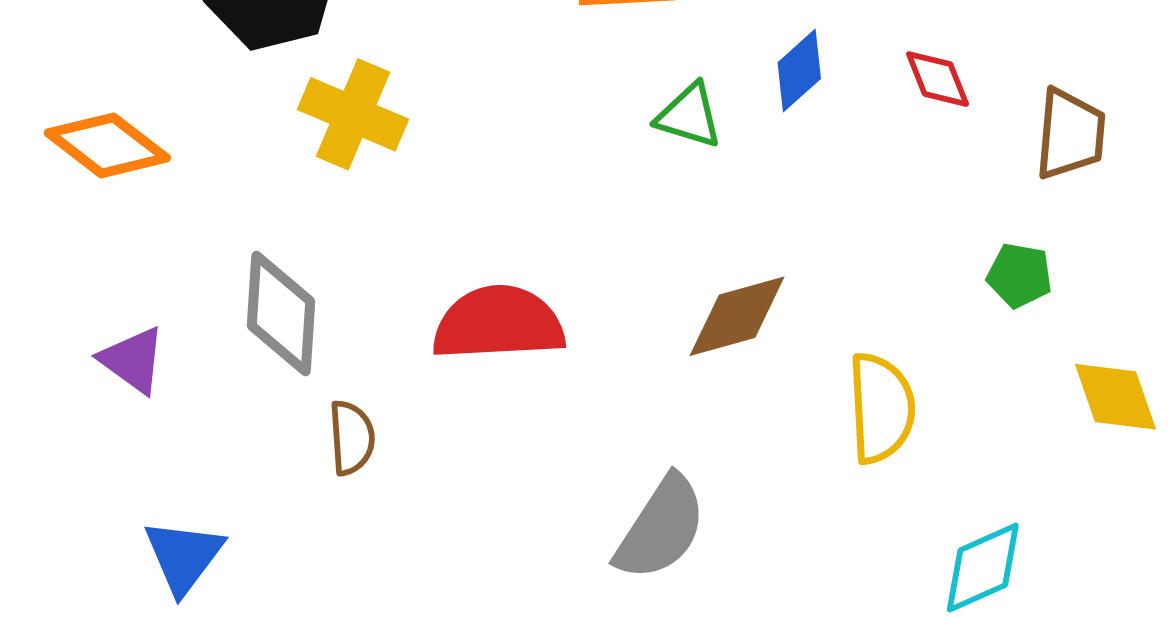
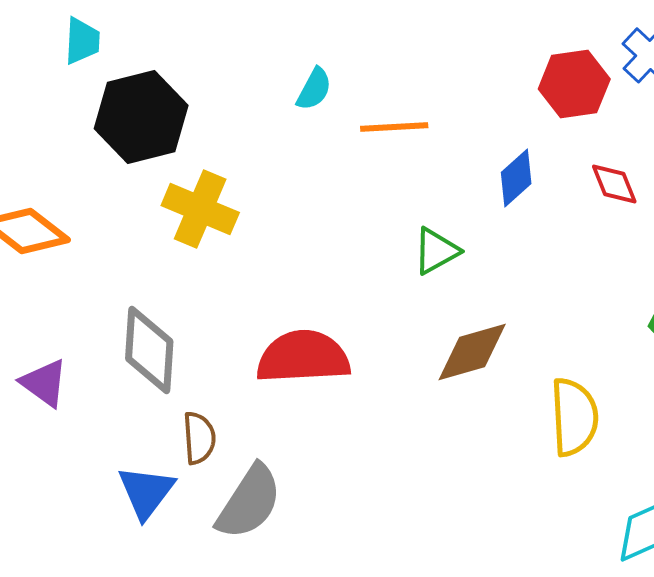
green triangle: (689, 116) -> (436, 251), moved, turned -46
gray semicircle: (661, 528) -> (249, 502), moved
blue triangle: (184, 556) -> (146, 492), moved

